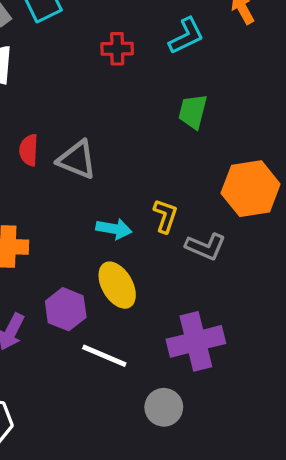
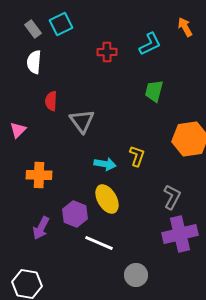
red semicircle: (29, 150) -> (51, 101), moved
gray triangle: (77, 160) -> (82, 121), turned 32
gray L-shape: (206, 247) -> (172, 197), moved, turned -85
purple cross: (196, 341) -> (180, 234), moved

